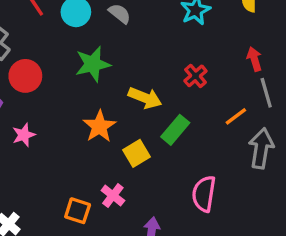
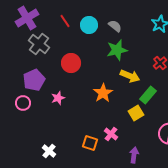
green star: (93, 64) -> (117, 50), moved
red circle: (25, 76) -> (71, 63), moved
yellow square: (137, 153) -> (136, 113), moved

